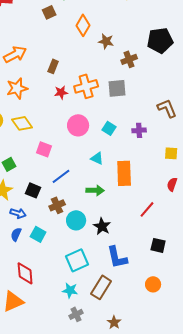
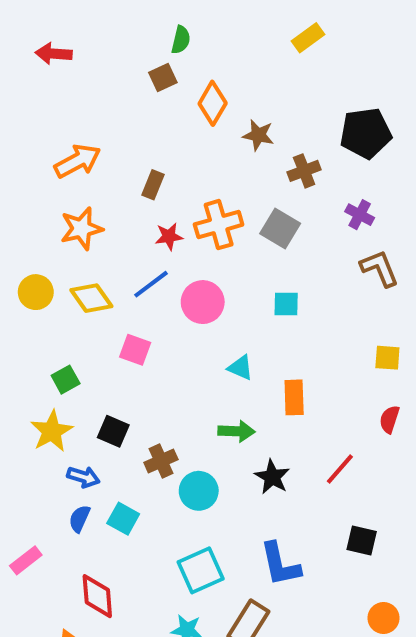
brown square: (49, 12) -> (163, 78), moved
gray square: (117, 88) -> (280, 229), turned 36
cyan square: (109, 128) -> (286, 304), moved, turned -32
purple cross: (139, 130) -> (360, 215), moved, turned 32
orange rectangle: (124, 173) -> (294, 397), size x0.7
blue line: (61, 176) -> (151, 284), moved
black star: (102, 226) -> (272, 477), moved
orange circle: (153, 284) -> (384, 618), moved

